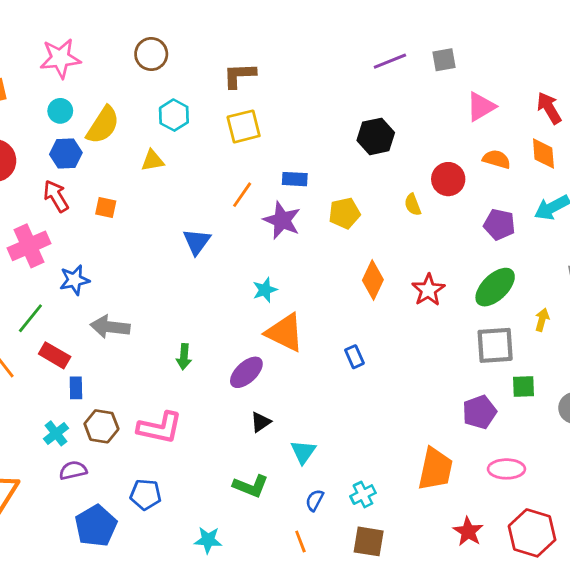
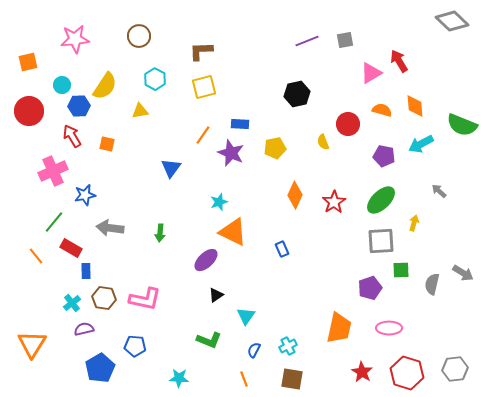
red arrow: (549, 108) -> (399, 61), moved
cyan circle: (60, 111) -> (62, 85), moved
green arrow: (184, 357) -> (160, 233), moved

